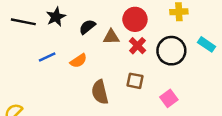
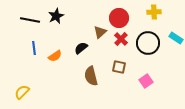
black semicircle: (87, 27) -> (81, 48), moved
brown triangle: (111, 37) -> (100, 32), turned -40
blue line: (47, 57) -> (34, 48), moved, turned -72
orange semicircle: (79, 61) -> (55, 56), moved

